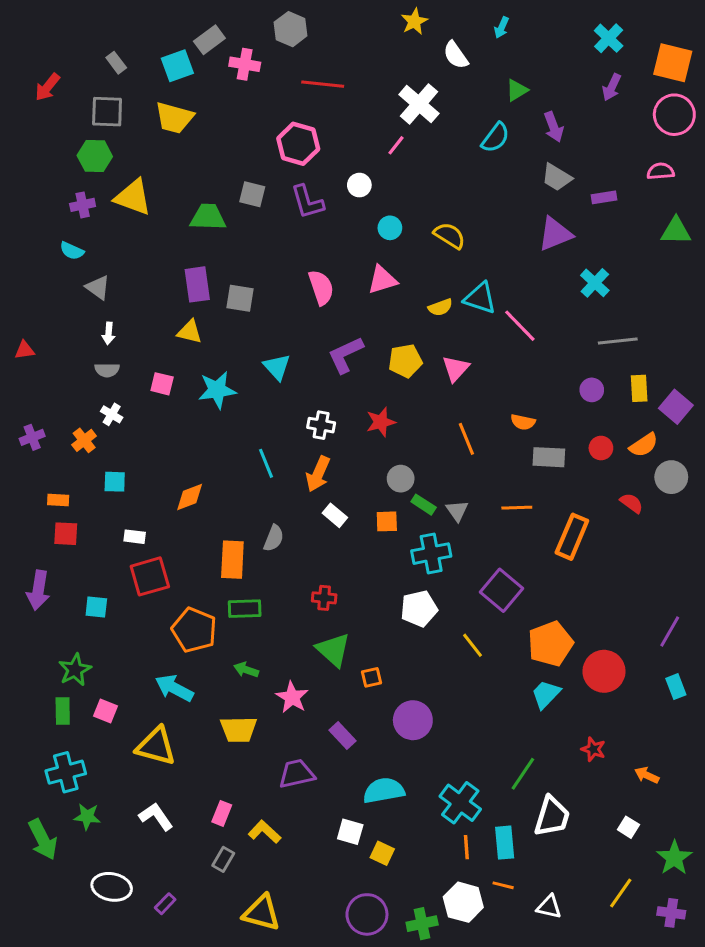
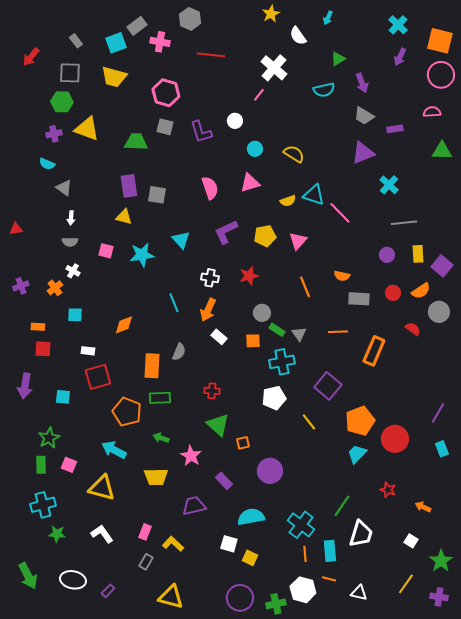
cyan semicircle: (495, 138) -> (324, 90), turned 40
pink hexagon: (298, 144) -> (166, 93), moved
green arrow: (43, 839) -> (28, 576), moved

